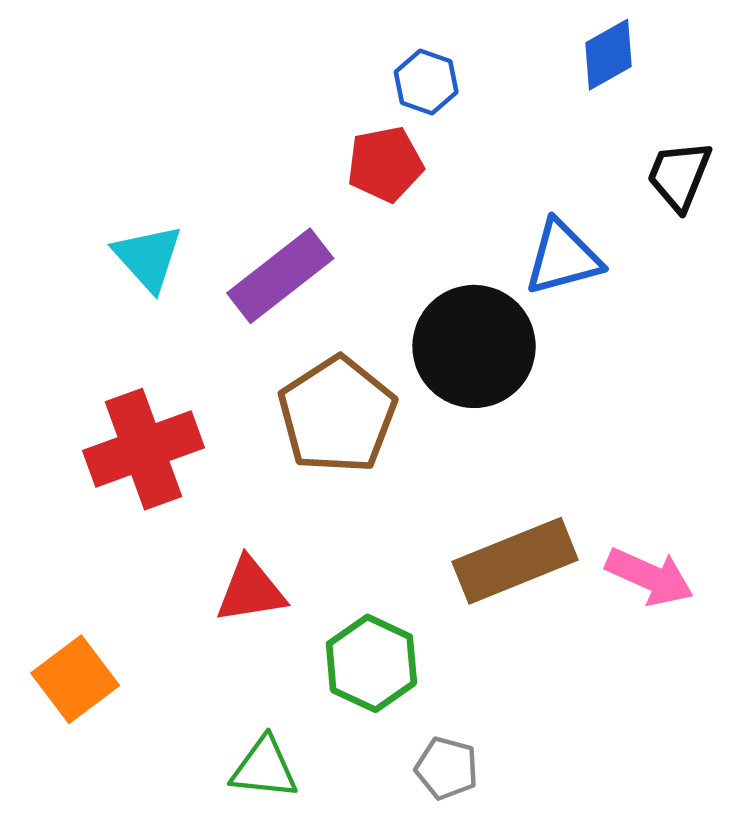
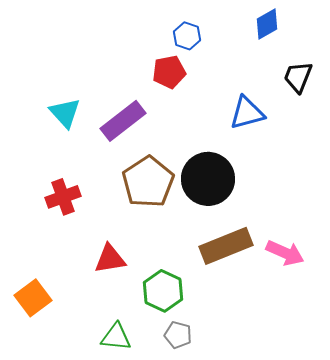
black circle: (474, 346) -> (208, 179), moved
red cross: (144, 449) -> (63, 197), size x0.7
gray pentagon: (447, 768) -> (178, 335), moved

